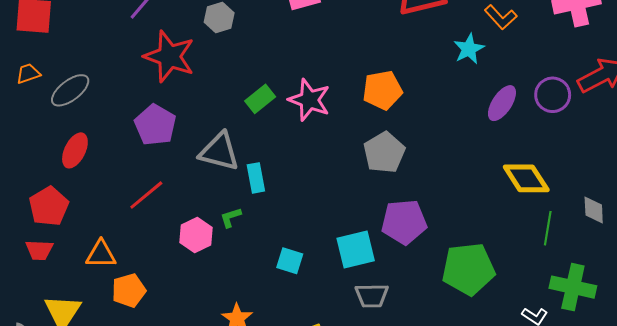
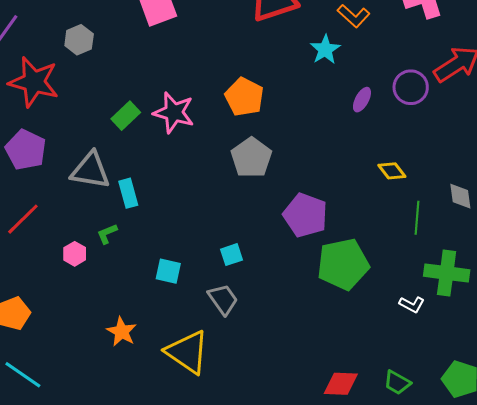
orange pentagon: (382, 90) -> (244, 97), turned -30
purple ellipse: (502, 103) -> (362, 100), size x0.7
yellow diamond: (526, 178) -> (392, 171), size x0.6
purple pentagon: (404, 222) -> (305, 215), moved, turned 30
pink hexagon: (196, 235) -> (75, 254), size x0.7
cyan square: (356, 250) -> (231, 255), size x0.6
gray trapezoid: (372, 296) -> (223, 299), moved, turned -120

